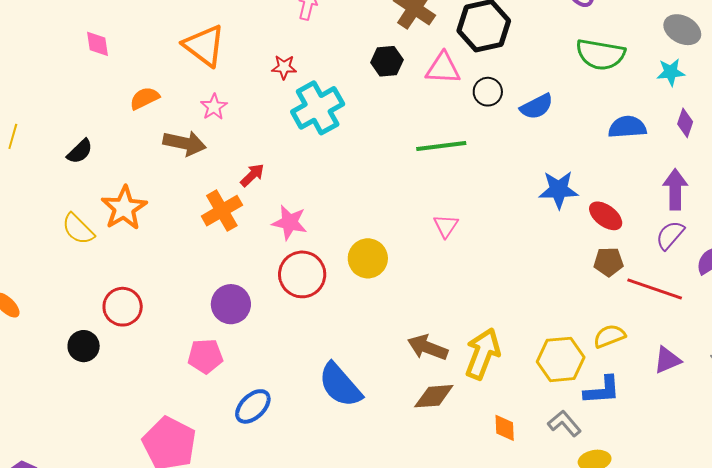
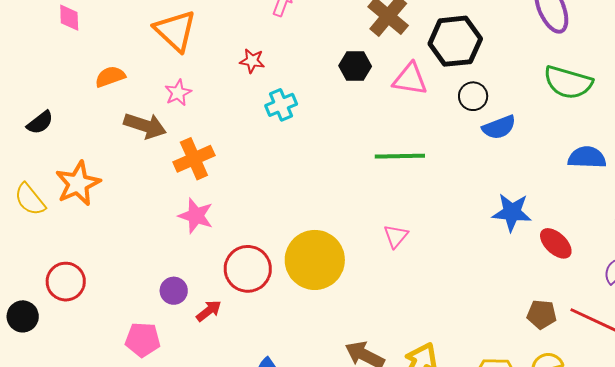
black circle: (488, 92) -> (473, 96), moved
cyan cross: (318, 108) -> (281, 105), size x0.6
red arrow: (252, 175) -> (209, 311), moved
orange cross: (222, 211) -> (194, 159), moved
pink star: (290, 222) -> (196, 216), moved
yellow circle: (368, 258) -> (315, 260), size x1.5
brown pentagon: (609, 262) -> (542, 314), moved
purple circle: (231, 304) -> (174, 291), size x0.7

